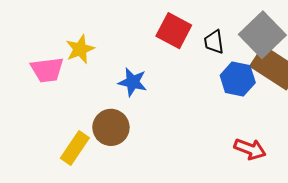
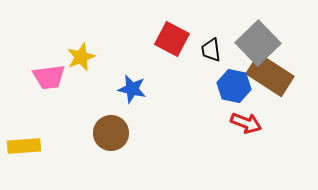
yellow rectangle: (75, 148) -> (24, 146), moved, turned 52
red arrow: (250, 149) -> (246, 123), moved

